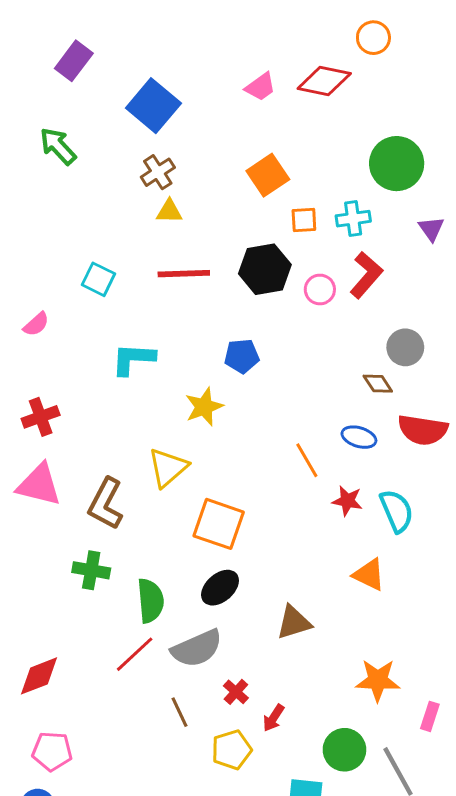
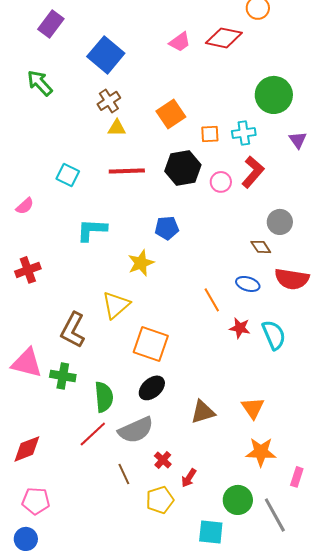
orange square: (268, 175) -> (171, 114), moved
pink triangle: (39, 485) -> (27, 363), moved
orange triangle: (369, 575) -> (253, 408), moved, turned 30

